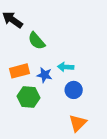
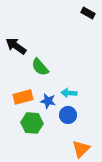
blue circle: (74, 90) -> (68, 115), moved

